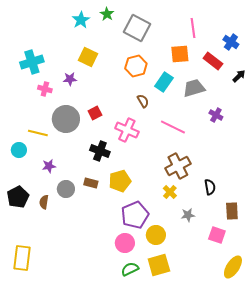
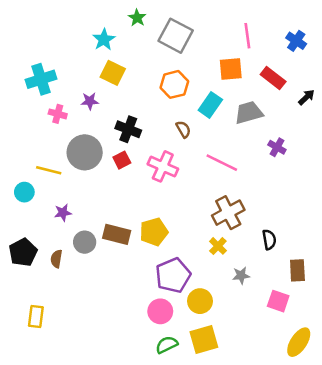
cyan star: (81, 20) -> (104, 40), moved
blue cross: (231, 42) -> (296, 41), moved
red square: (95, 113) -> (122, 160), moved
black cross: (100, 151) -> (128, 129), moved
brown rectangle: (91, 183) -> (117, 234), size x1.5
yellow rectangle: (22, 258) -> (36, 316), moved, size x0.7

